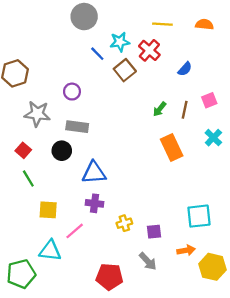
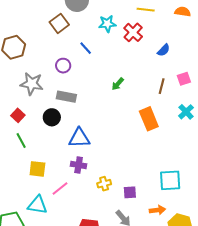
blue line: (97, 54) -> (86, 48), moved
brown square: (125, 70) -> (59, 23), moved
green arrow: (160, 109) -> (118, 84), moved

